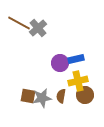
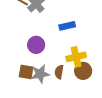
blue rectangle: (76, 59) -> (67, 26), moved
purple circle: (60, 63) -> (36, 45), moved

